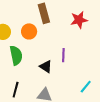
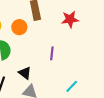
black triangle: (46, 67) -> (25, 73), moved

